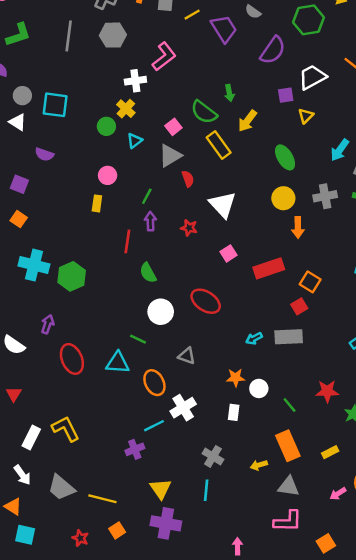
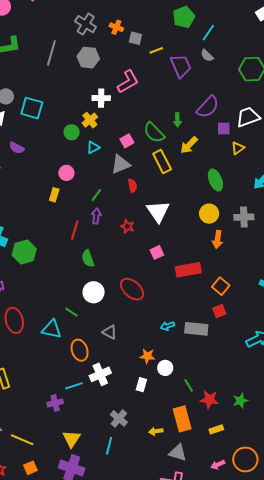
purple semicircle: (273, 50) -> (208, 107), moved
red square: (299, 306) -> (219, 311), moved
red star: (327, 391) -> (209, 400), moved

